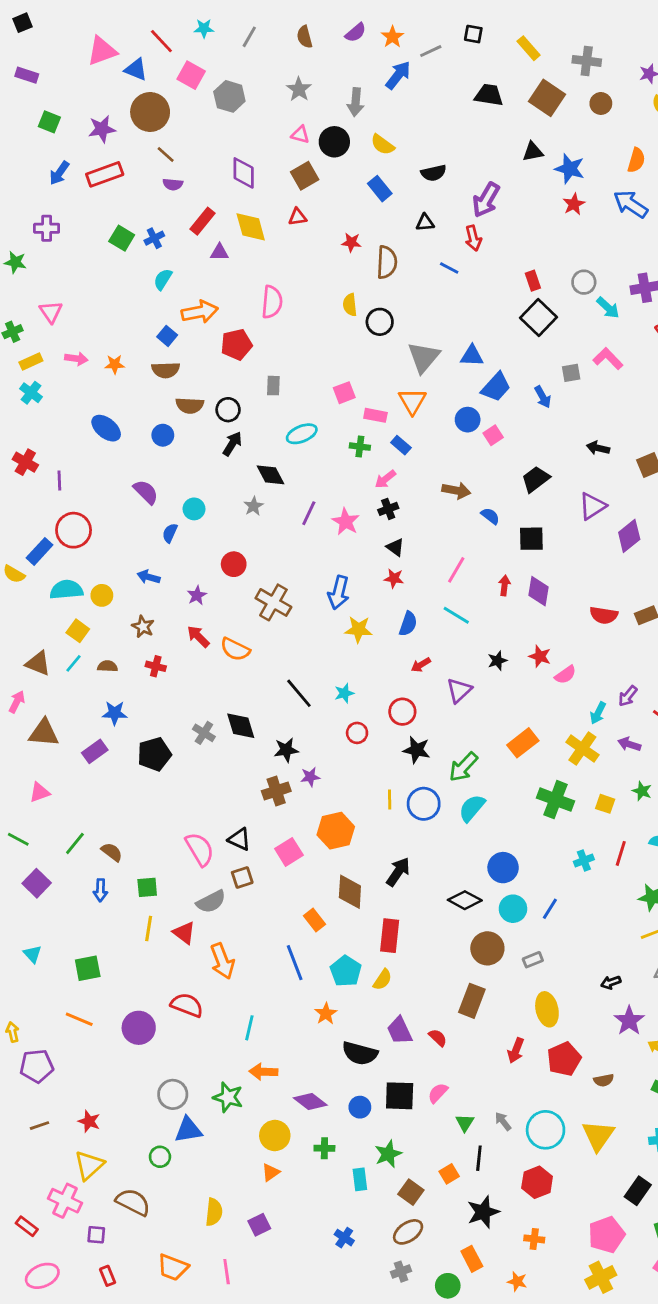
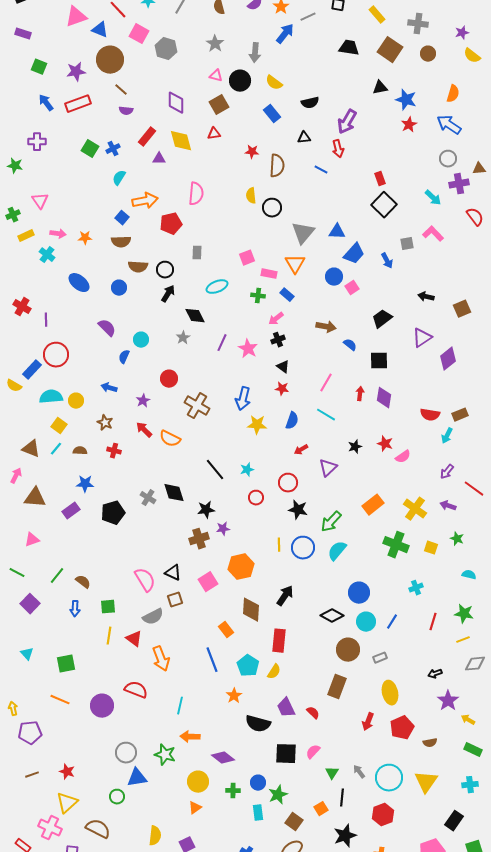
blue arrow: (59, 173) -> (46, 103), turned 108
gray circle: (584, 282) -> (448, 159), moved
cyan cross: (31, 393) -> (47, 255), moved
cyan arrow: (598, 713) -> (447, 436), moved
red line: (621, 853) -> (433, 622), moved
blue circle: (360, 1107) -> (258, 783), moved

